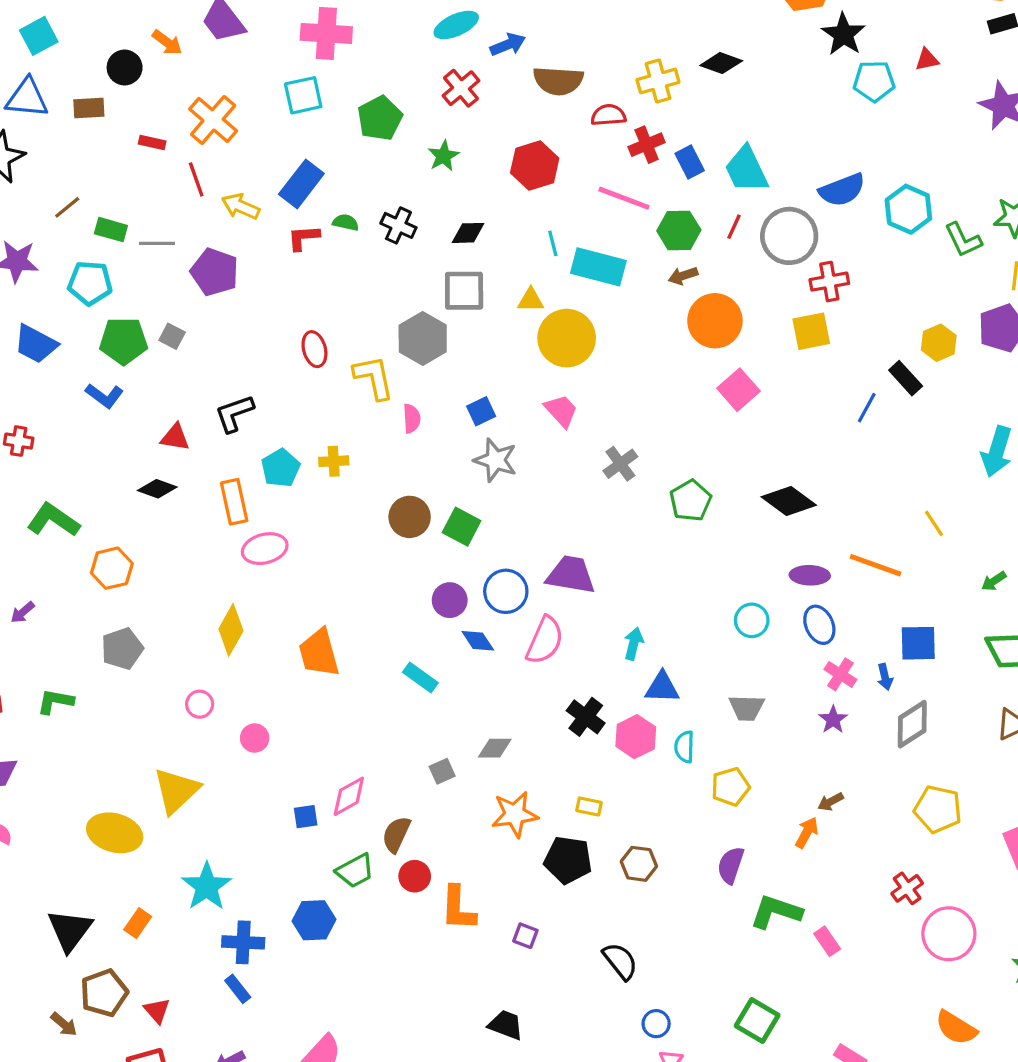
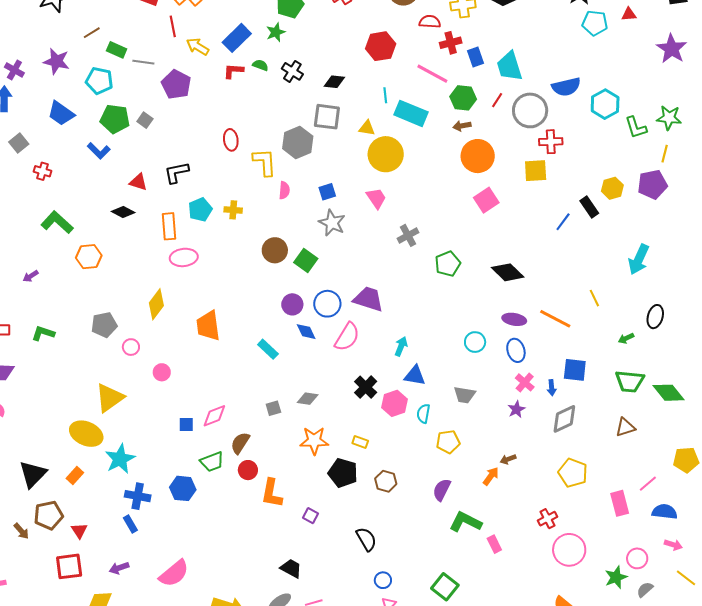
green star: (443, 156) -> (276, 32), moved
gray pentagon: (122, 649) -> (104, 325), moved
yellow ellipse: (115, 833) -> (86, 434), moved

